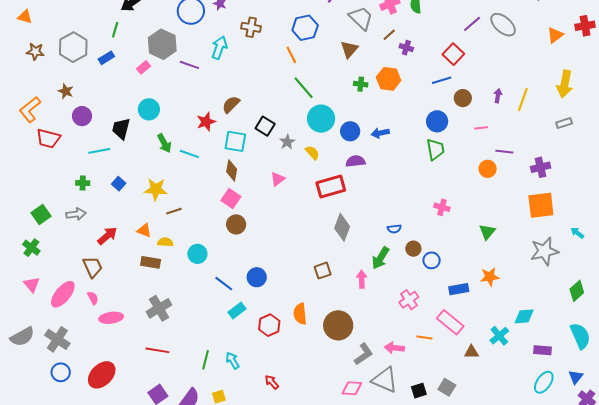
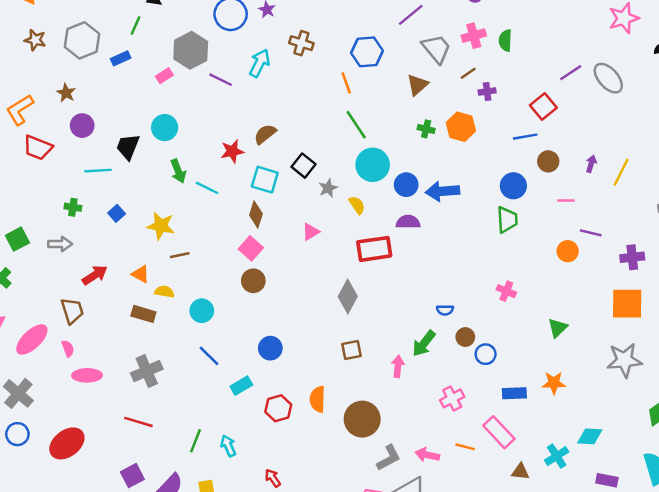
purple cross: (406, 48) -> (487, 91), turned -32
blue arrow: (380, 133) -> (442, 191), size x1.5
gray diamond: (342, 227) -> (348, 296), moved
blue line: (224, 284) -> (209, 356), moved

